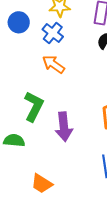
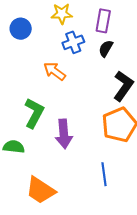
blue cross: (53, 33) -> (73, 42), moved, turned 30
orange trapezoid: (42, 184) -> (40, 190), size x1.4

